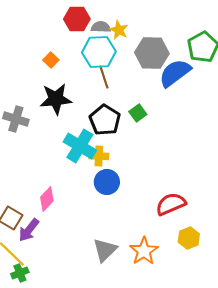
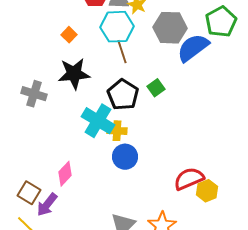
yellow hexagon: (189, 238) -> (207, 191), moved

